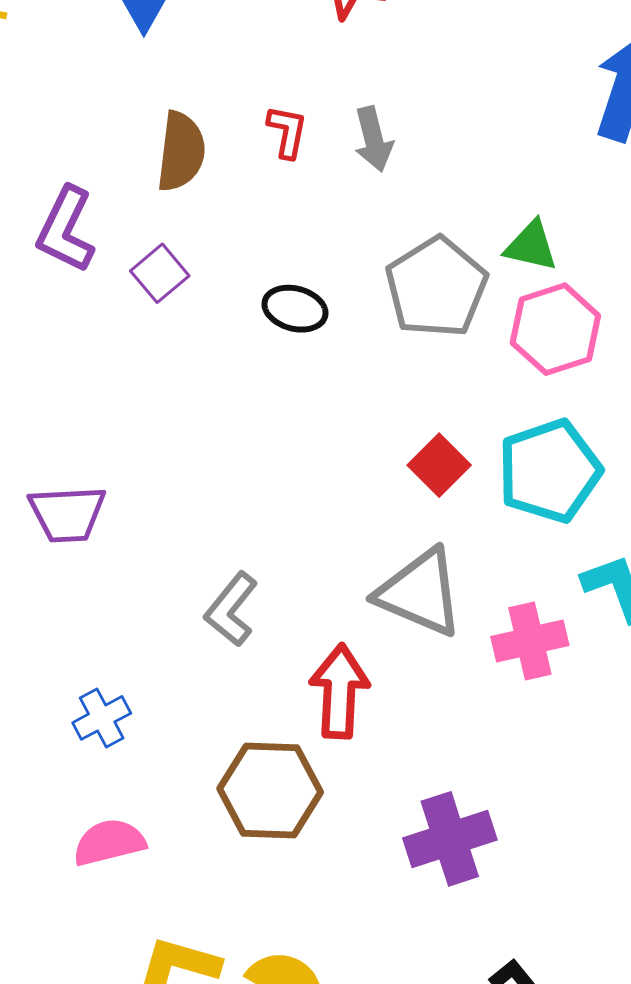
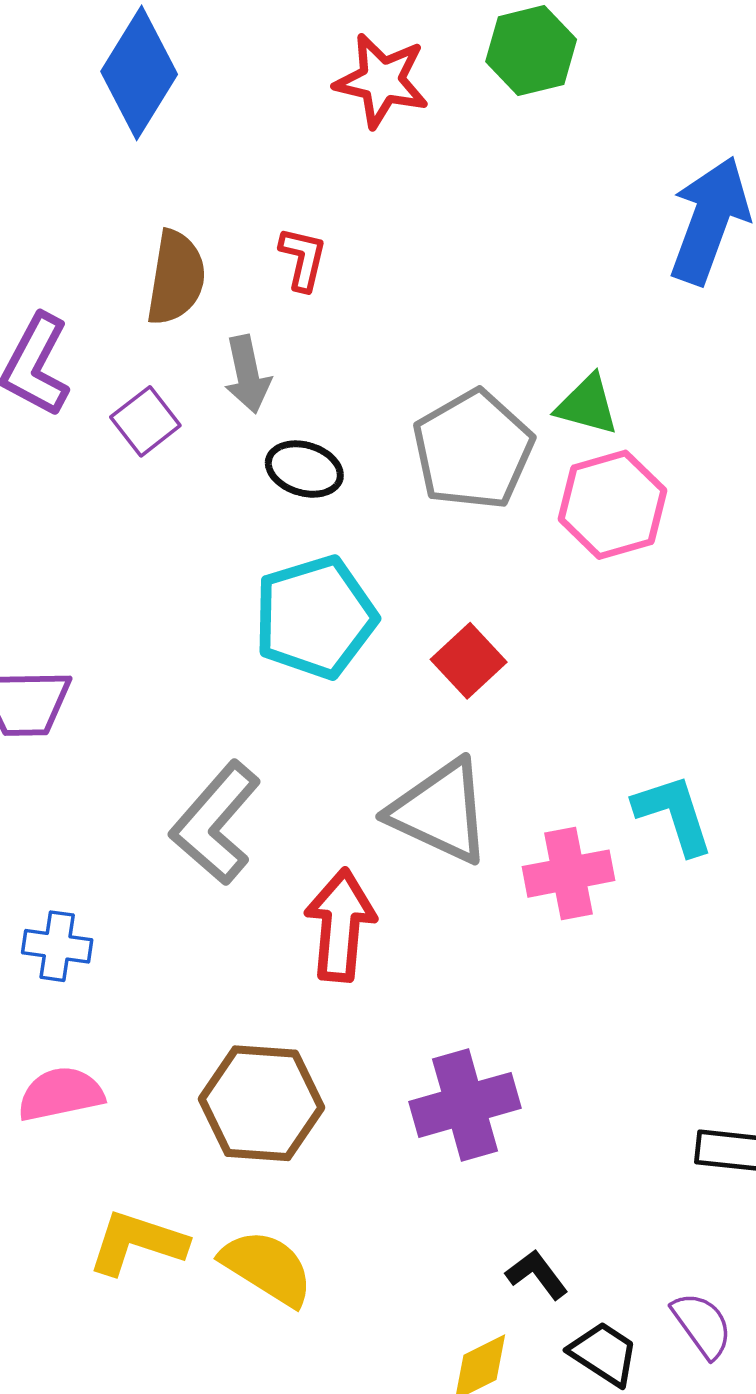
gray arrow: (373, 139) -> (247, 374), moved
cyan pentagon: (549, 471) -> (315, 617), moved
gray L-shape: (231, 609) -> (216, 823), size x1.4
blue cross: (102, 718) -> (57, 946), turned 34
brown hexagon: (270, 790) -> (261, 1103), moved

